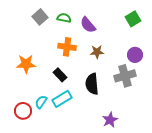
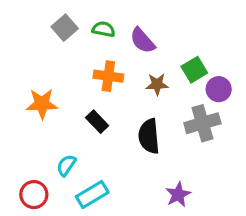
green square: (133, 19) -> (194, 70), moved
cyan rectangle: (62, 99) -> (92, 195), moved
red circle: (23, 111) -> (34, 195), moved

